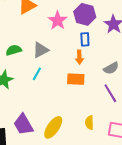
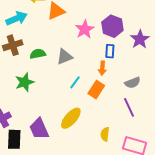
cyan line: (37, 74) -> (75, 82), moved
orange rectangle: (76, 79) -> (96, 90), turned -66
yellow ellipse: (53, 127) -> (71, 118), moved

